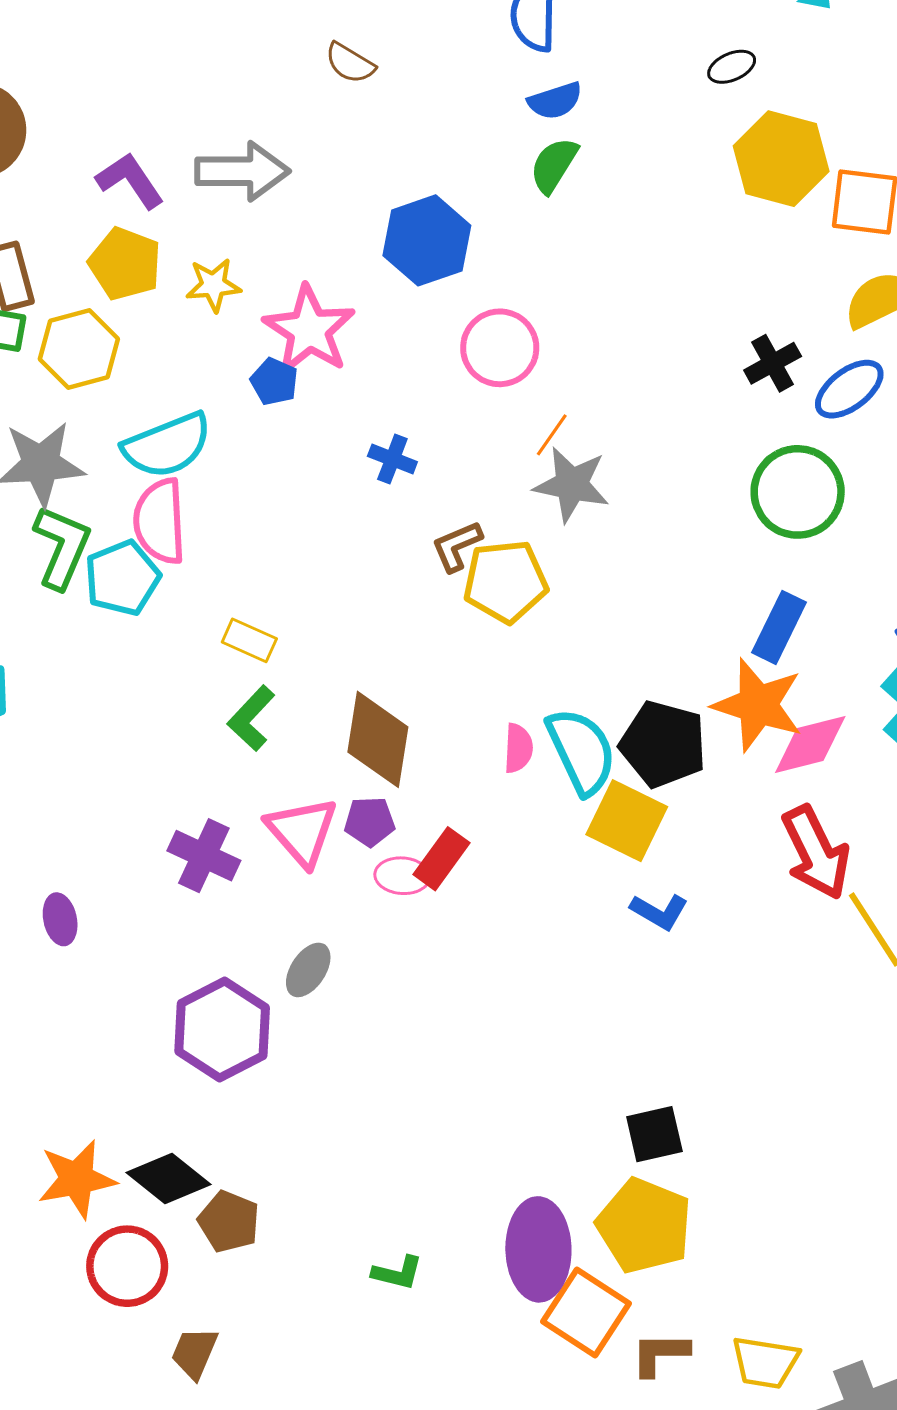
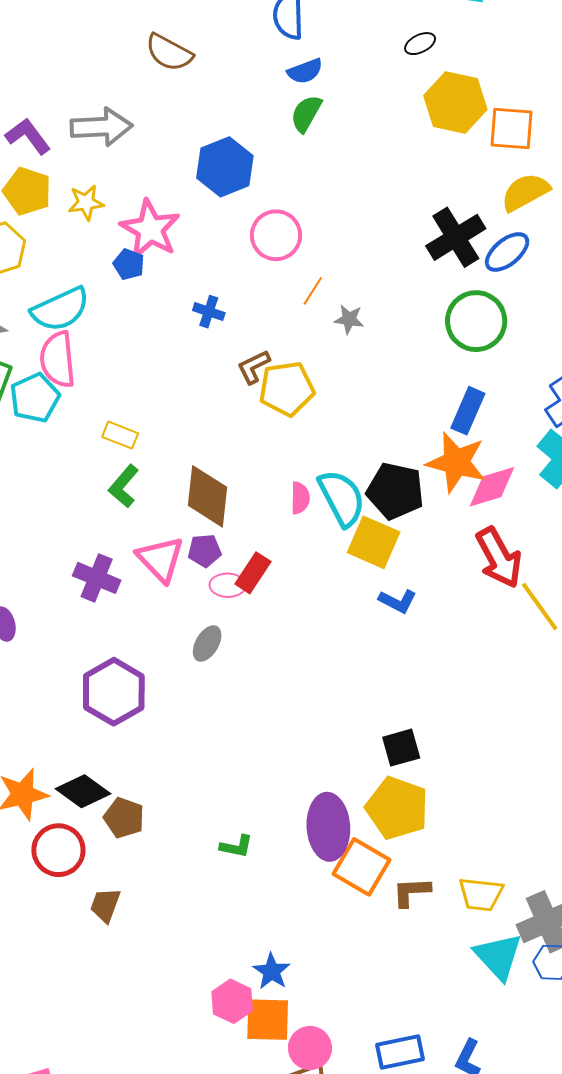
brown semicircle: (350, 63) -> (169, 53), size x1.4
black cross: (773, 363) -> (456, 237), size x1.6
gray star: (572, 484) -> (349, 319), moved, size x0.6
gray ellipse: (308, 970) -> (207, 643), moved

